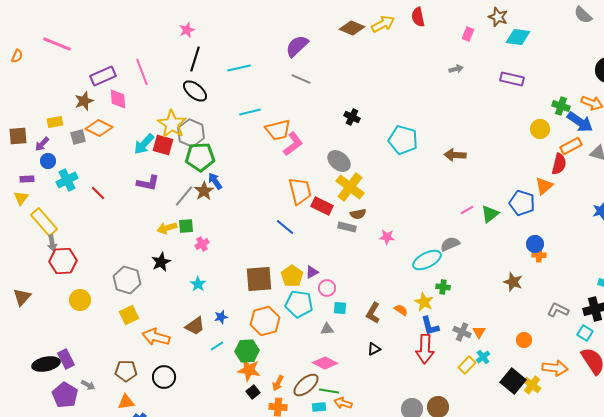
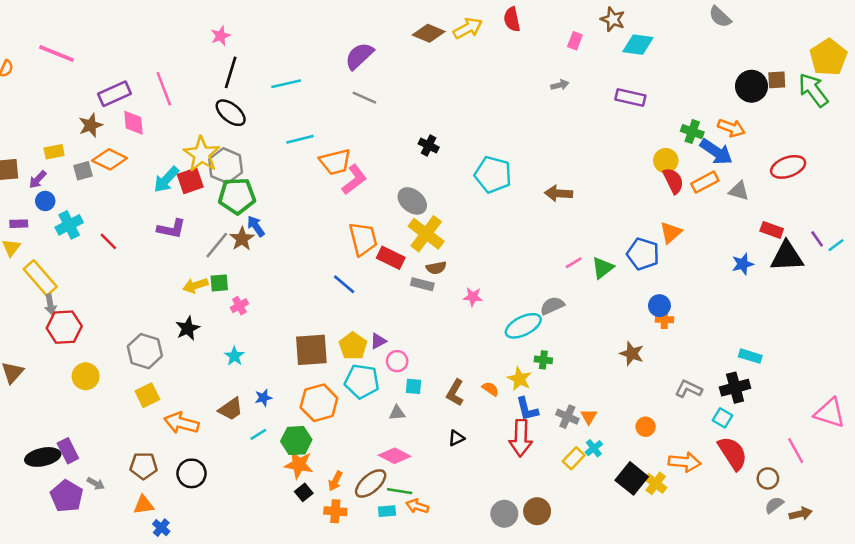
red square: (163, 145) -> (190, 181), turned -35
red semicircle: (559, 164) -> (673, 181), moved, turned -40

